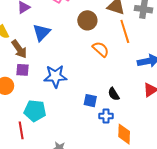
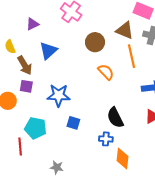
black semicircle: (114, 94) -> (115, 118), size x1.5
blue square: (90, 101) -> (73, 123), moved

